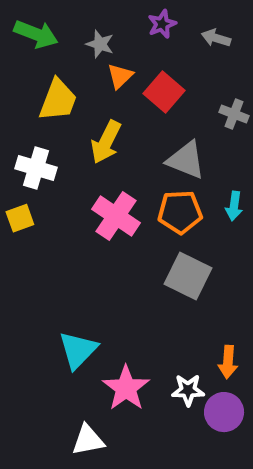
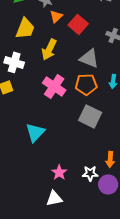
cyan triangle: (78, 350) -> (35, 132), moved
pink star: (126, 388) -> (59, 172), size x0.7
white triangle: (88, 440) -> (54, 198), moved

